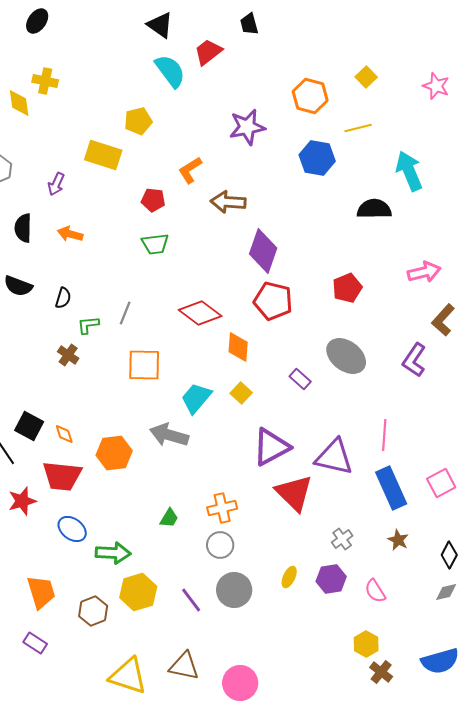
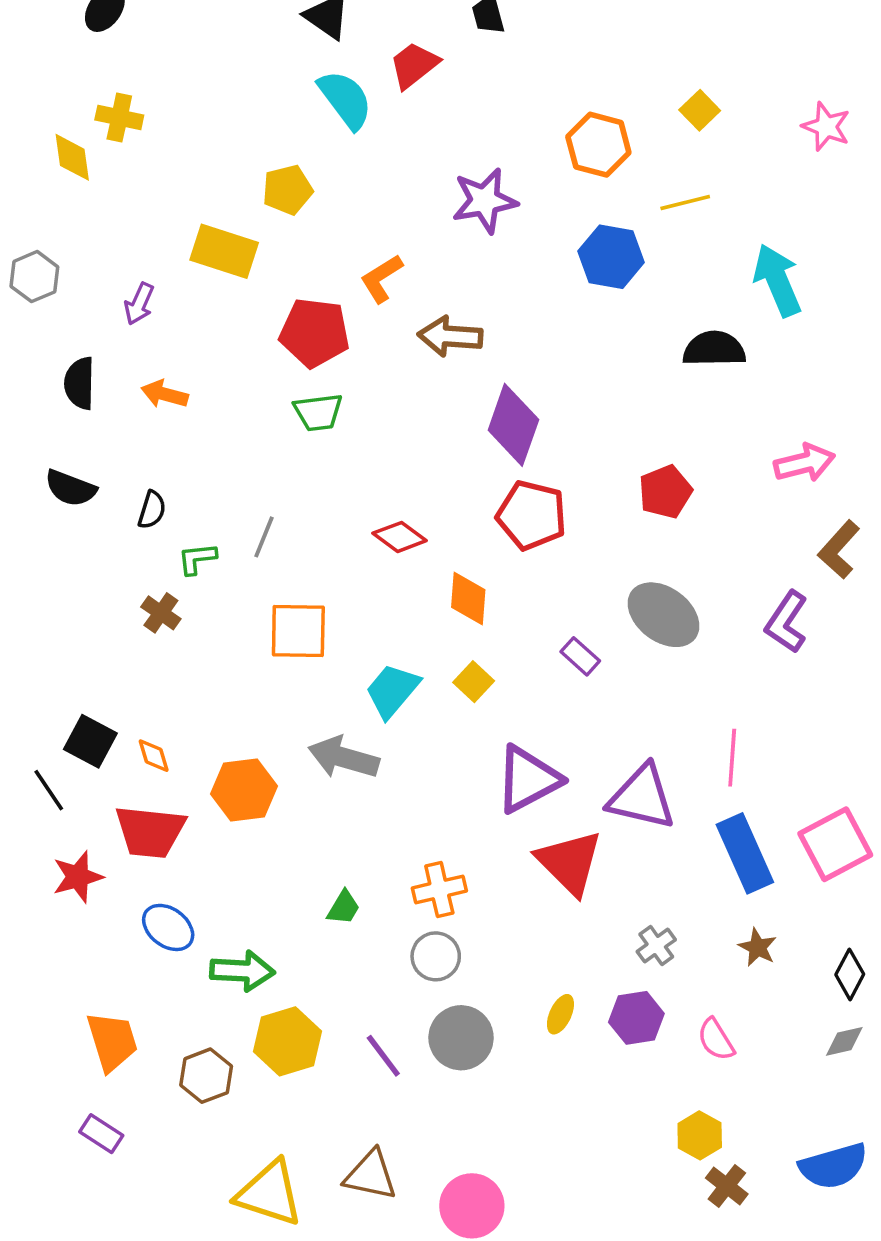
red pentagon: (153, 200) -> (315, 333), size x1.6
red diamond: (200, 313) -> (400, 537), size x0.7
pink square: (441, 483) -> (835, 844), size x1.4

